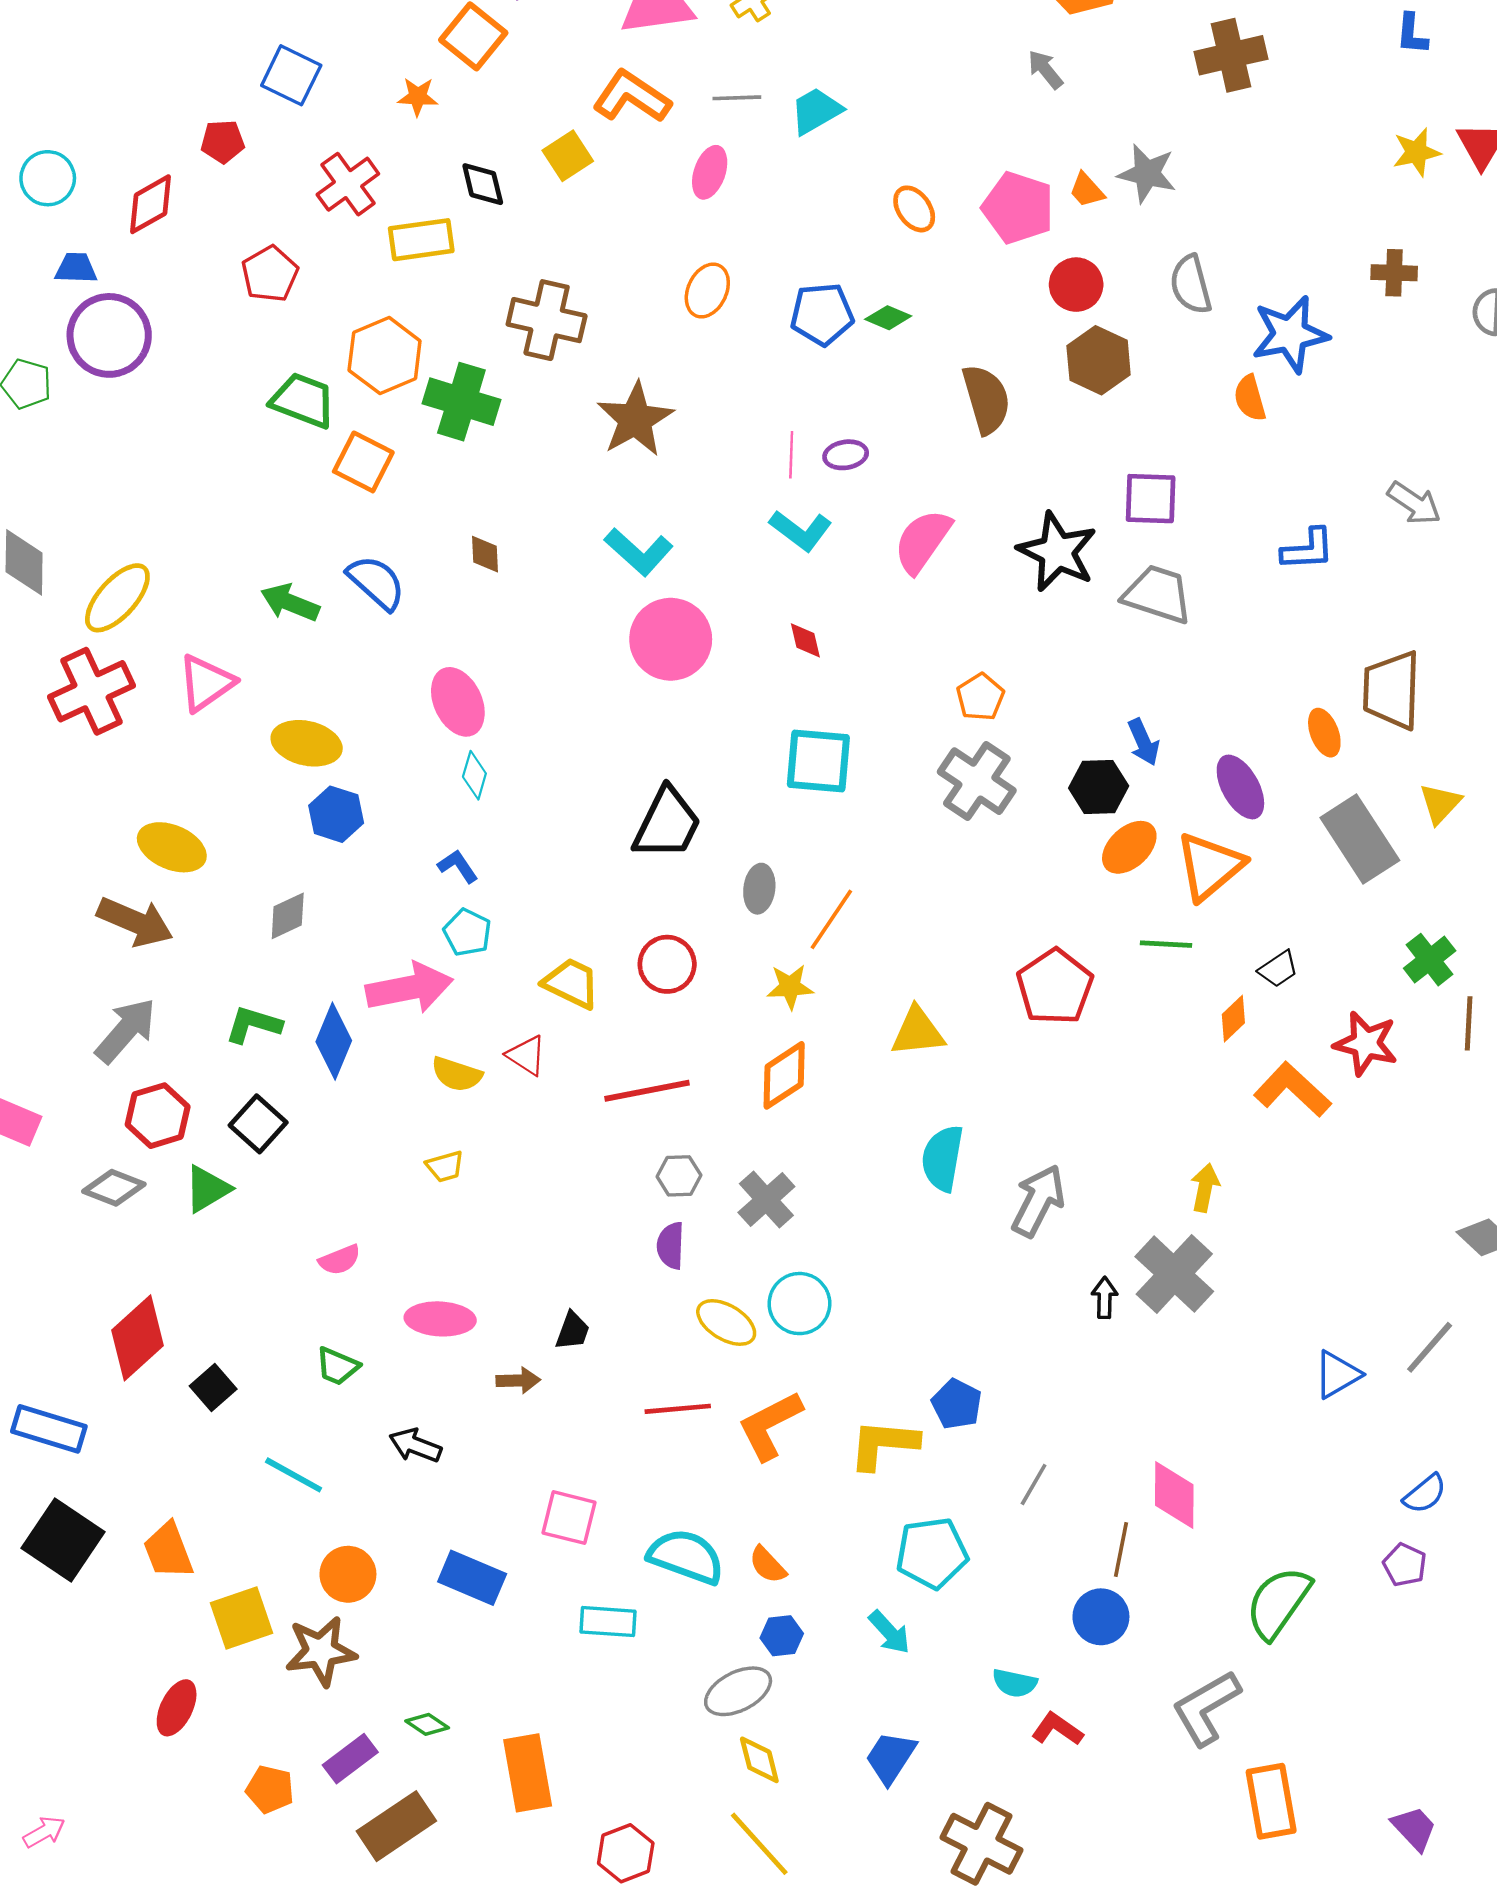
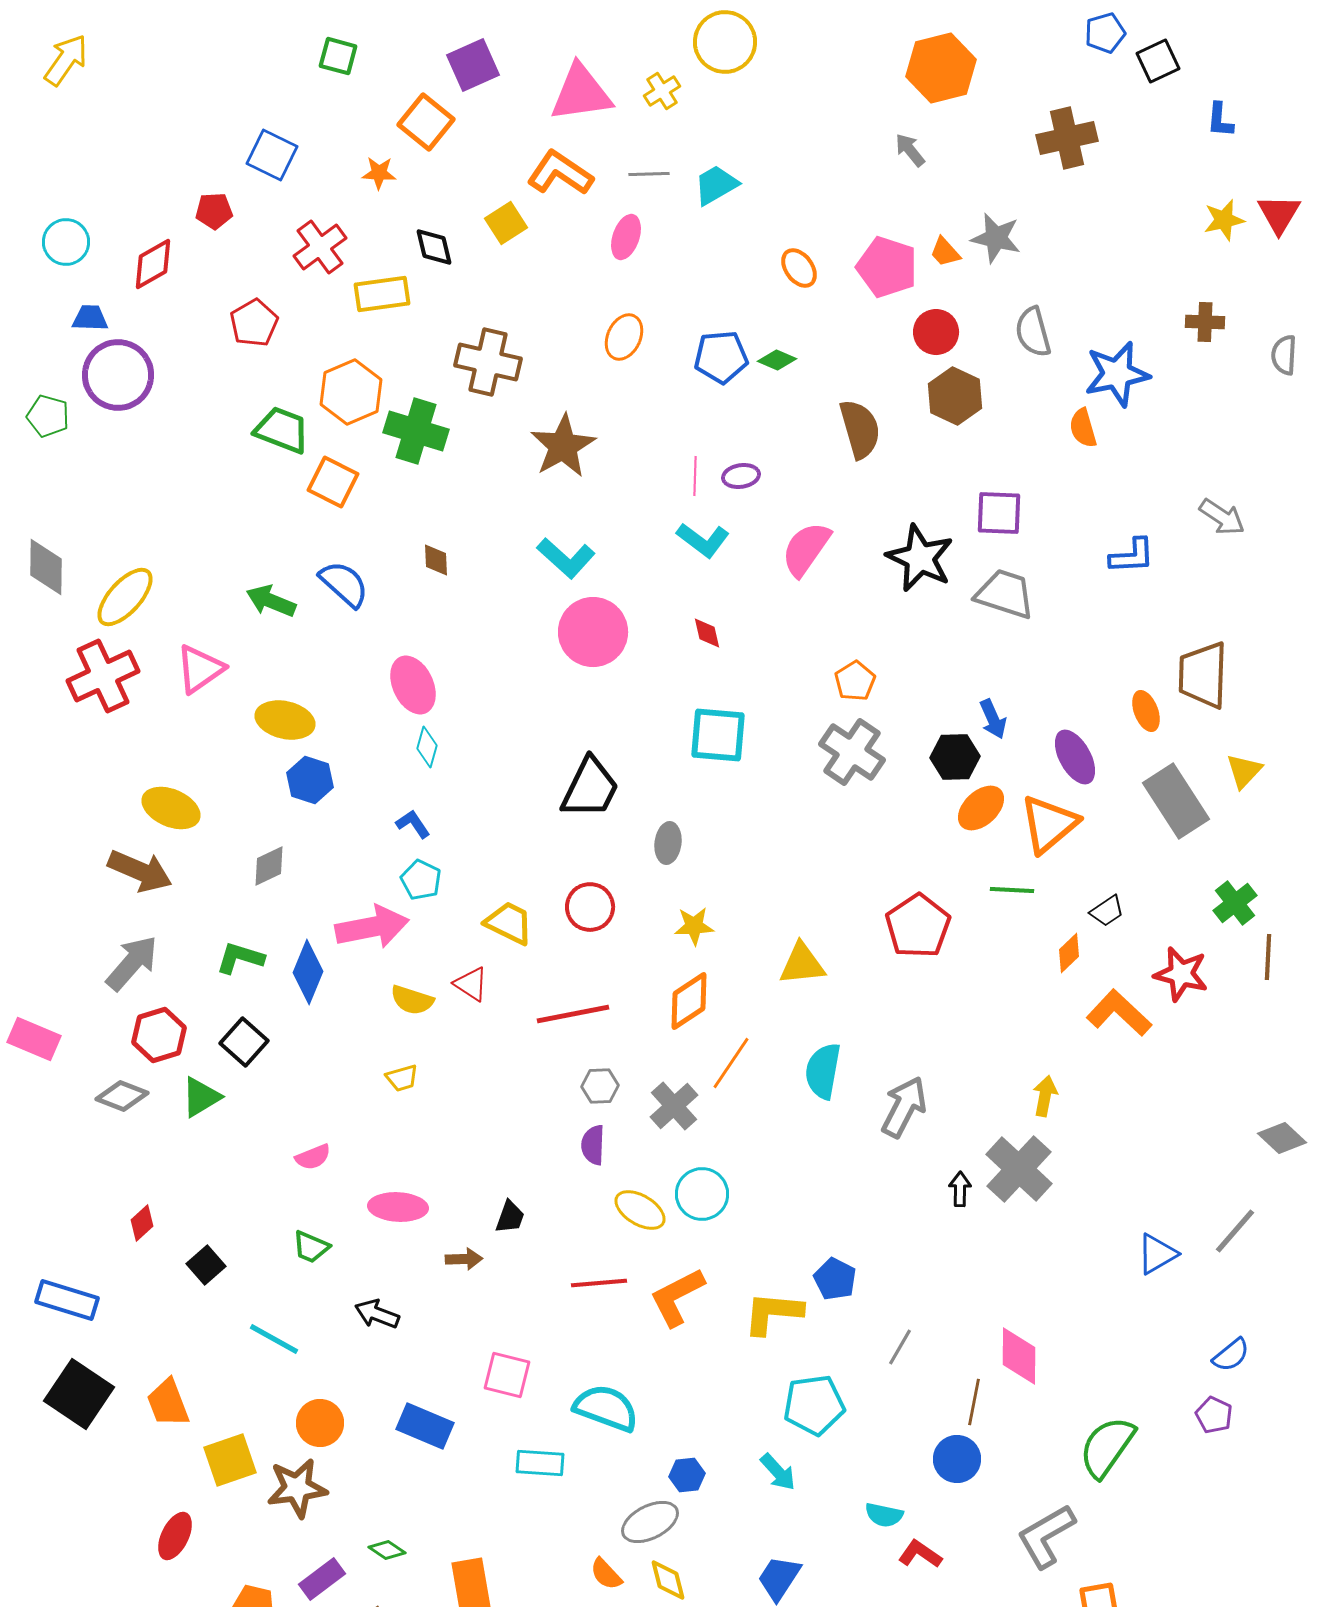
orange line: (831, 919) -> (731, 1063), moved
red diamond: (138, 1338) -> (142, 1223), size x0.5
orange semicircle: (768, 1565) -> (606, 1574), moved

